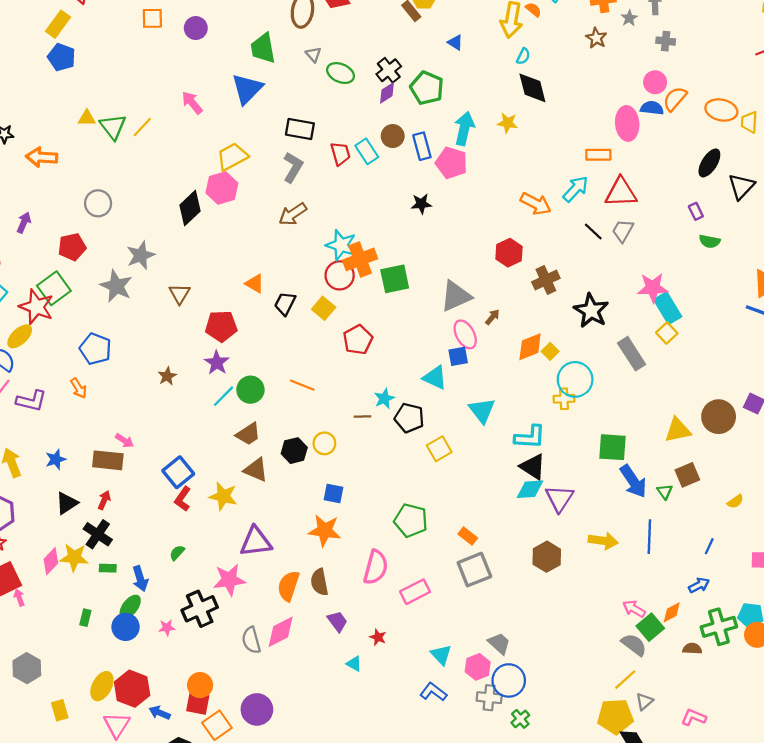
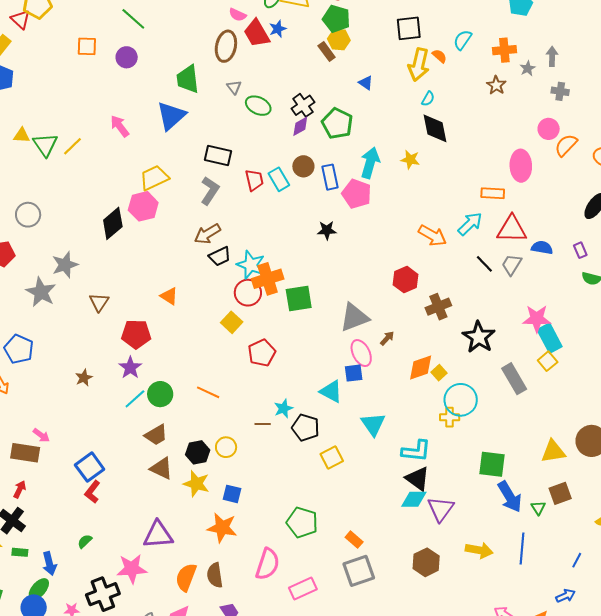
blue semicircle: (652, 108) -> (542, 248), moved
black trapezoid: (285, 304) -> (220, 256), moved, turned -145
yellow star: (223, 496) -> (196, 484), moved

